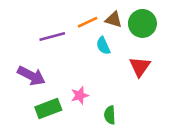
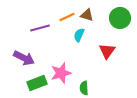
green circle: (142, 23) -> (120, 18), moved
cyan semicircle: (103, 46) -> (79, 35), turned 48
pink star: (80, 95) -> (61, 73), size x1.5

